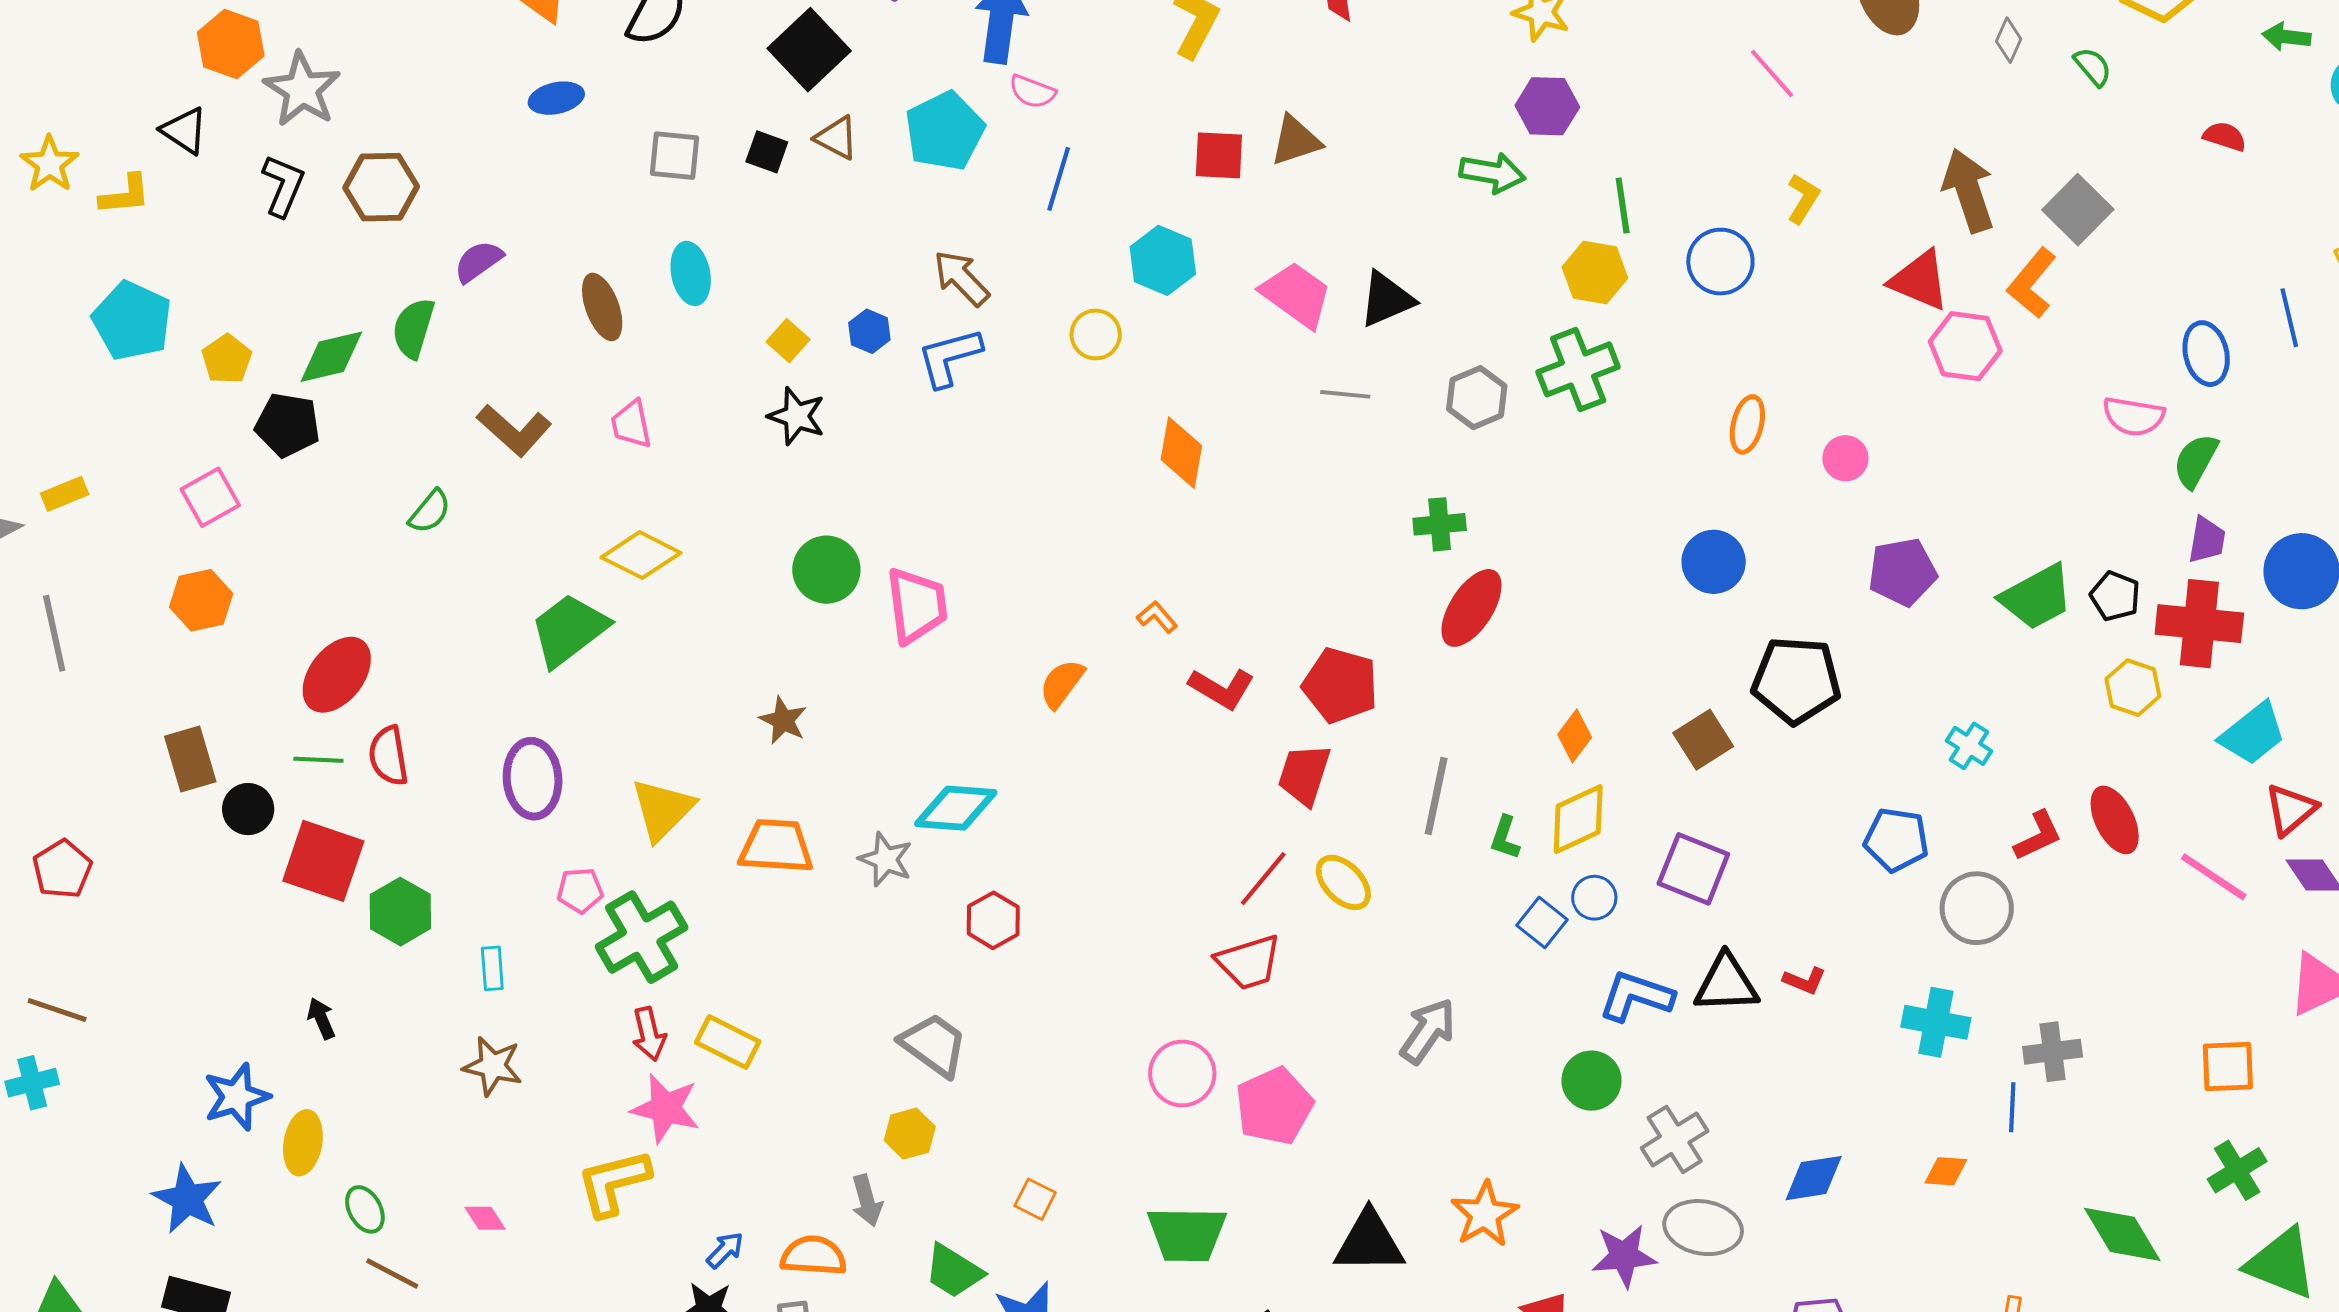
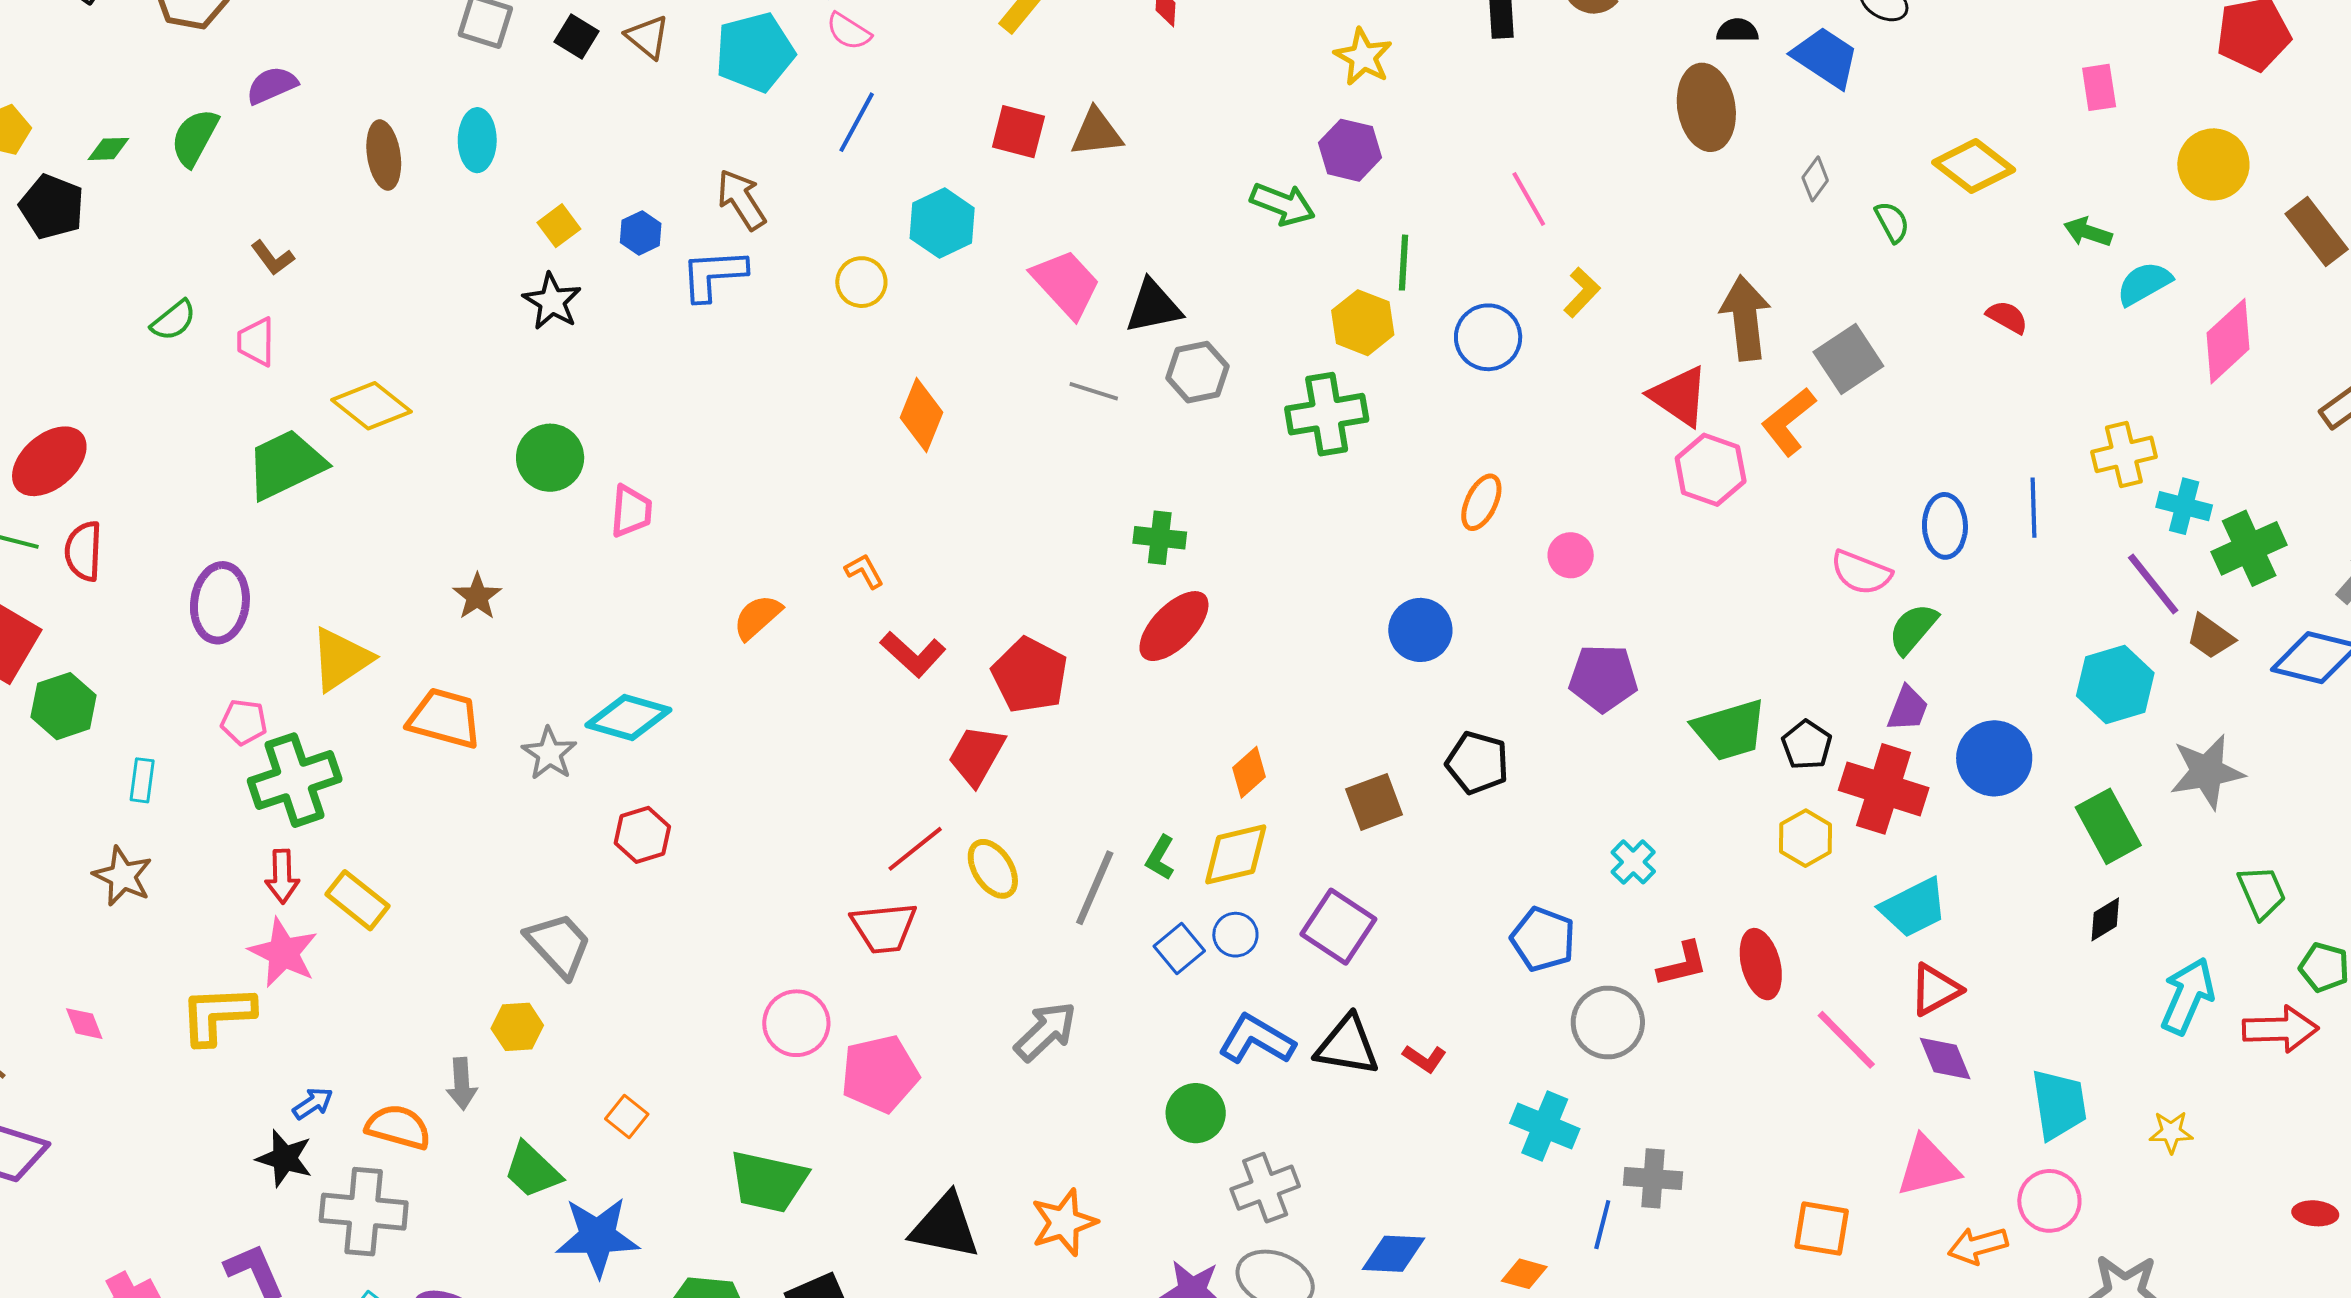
pink line: (1772, 73) -> (1529, 199), moved
green diamond: (331, 357) -> (108, 149), size x0.6
gray hexagon: (1477, 398) -> (1198, 372), moved
pink trapezoid: (631, 424) -> (256, 342), moved
brown L-shape: (514, 430) -> (273, 258), size x0.6
pink trapezoid: (917, 605) -> (631, 511), size x0.7
black pentagon: (1796, 680) -> (1477, 763), size x0.7
gray line: (1436, 796) -> (1095, 888), moved

